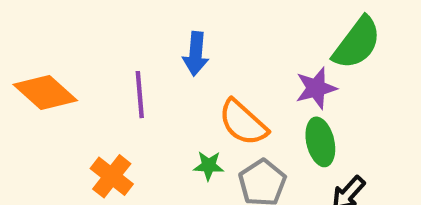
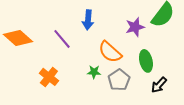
purple star: (316, 88) -> (135, 27), moved
purple line: (140, 95) -> (62, 39), turned -35

